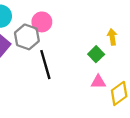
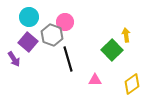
green square: (96, 54) -> (112, 50), size x1.5
pink triangle: (98, 82) -> (95, 80), moved

